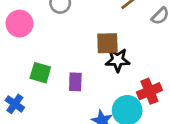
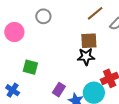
brown square: (107, 43) -> (89, 41), moved
purple rectangle: (75, 82) -> (59, 90), moved, turned 32

